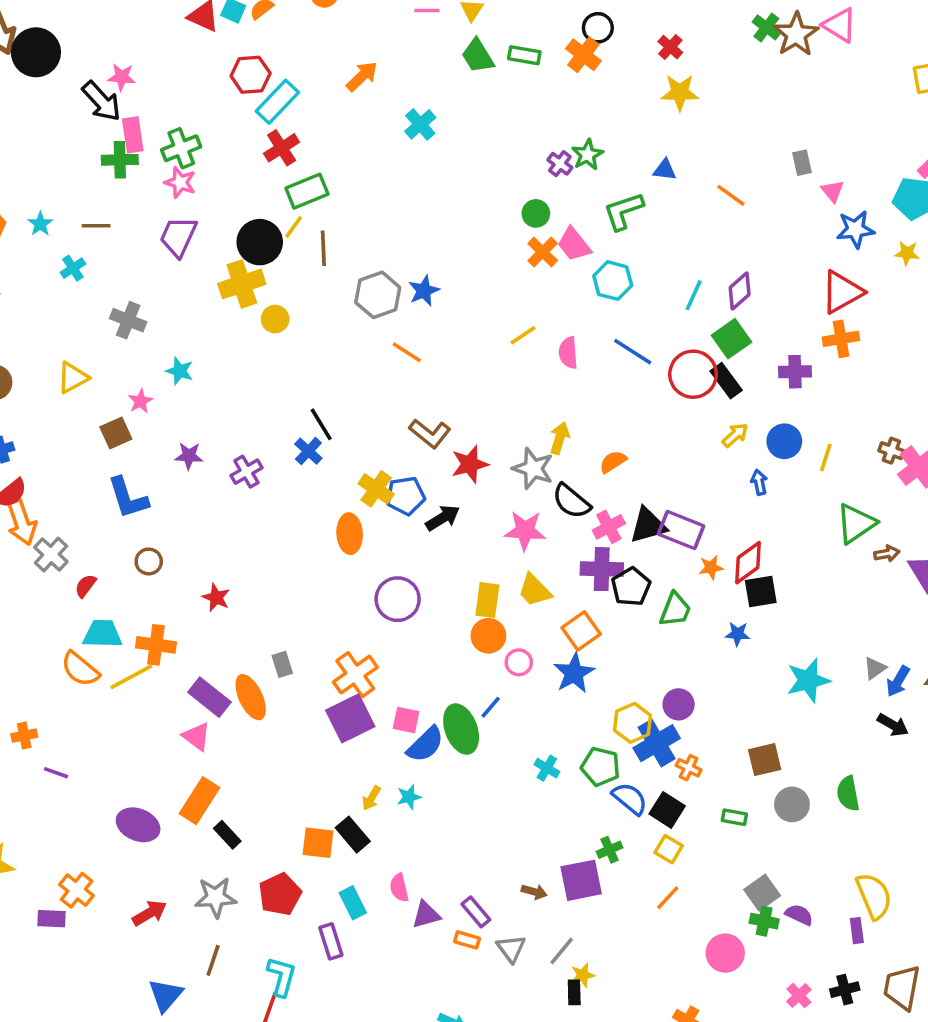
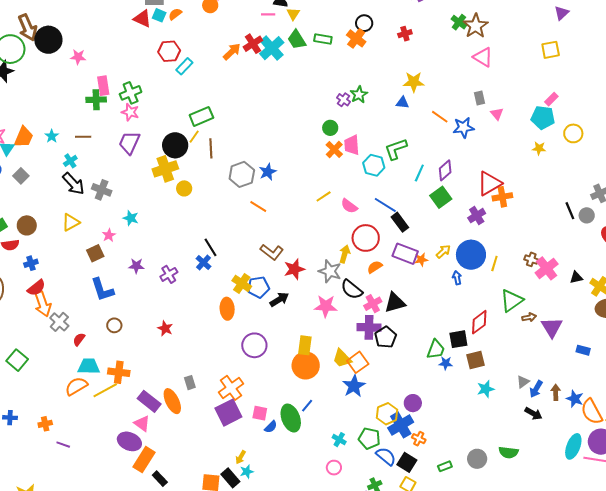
pink triangle: (840, 25) -> (483, 57), moved
red cross: (670, 47) -> (405, 34), turned 32
pink star: (122, 77) -> (78, 57), moved
yellow star: (680, 92) -> (414, 82), moved
black arrow: (101, 101) -> (73, 184), moved
cyan rectangle: (277, 102) -> (184, 66), size x0.7
cyan cross: (420, 124) -> (272, 48), moved, size x1.4
red cross: (282, 148) -> (253, 44), moved
green L-shape: (623, 211) -> (396, 149), moved
blue star: (855, 229) -> (463, 128), moved
pink trapezoid: (574, 244) -> (352, 145), turned 35
red triangle: (842, 292) -> (489, 183), moved
pink semicircle: (568, 353) -> (349, 206), turned -48
purple cross: (795, 372) -> (477, 216), turned -30
red circle: (693, 374) -> (366, 238), moved
black rectangle: (726, 381) -> (400, 222), moved
blue circle: (784, 441) -> (471, 255), size x1.5
purple rectangle: (681, 530) -> (405, 254), moved
red diamond: (748, 563) -> (479, 322), moved
orange star: (711, 567) -> (421, 260), moved
yellow trapezoid: (535, 590) -> (342, 358), moved
red star: (216, 598) -> (165, 328), moved
green trapezoid: (675, 610) -> (436, 349), moved
orange circle: (488, 636) -> (306, 365), size x1.4
pink circle: (519, 662) -> (334, 468), moved
orange semicircle: (80, 669) -> (76, 386), turned 110
cyan star: (808, 680) -> (486, 389), size x0.7
blue semicircle: (425, 744) -> (271, 427), size x0.6
brown square: (765, 760) -> (476, 360), moved
green semicircle: (848, 794) -> (509, 452), turned -72
cyan star: (409, 797) -> (247, 472), moved
green rectangle: (734, 817) -> (445, 466), turned -32
purple ellipse: (138, 825) -> (129, 441), moved

